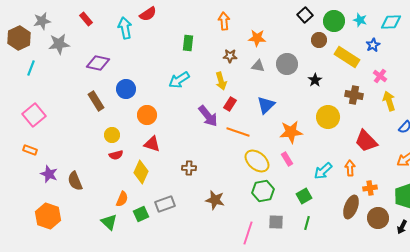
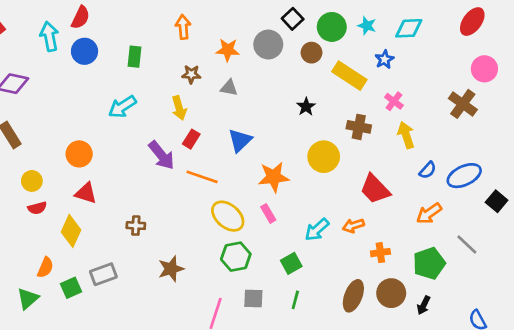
red semicircle: (148, 14) -> (80, 17), turned -30
gray circle: (287, 64) -> (268, 45), moved
blue circle: (126, 89) -> (85, 51), moved
orange arrow: (350, 168) -> (353, 226), turned -105
brown star: (215, 200) -> (171, 269), turned -30
brown ellipse: (351, 207) -> (353, 296), moved
green triangle: (109, 222) -> (28, 299), turned 36

